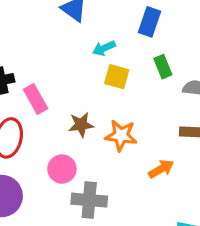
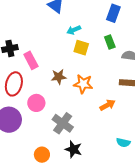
blue rectangle: (150, 22) -> (113, 13), moved
pink circle: (62, 169) -> (36, 103), moved
gray cross: (89, 200) -> (63, 123), turned 30

